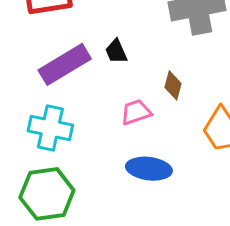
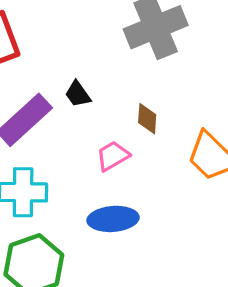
blue ellipse: (149, 169) -> (113, 219), moved

